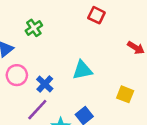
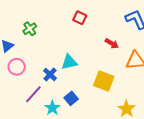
blue cross: (45, 84) -> (50, 75), moved
yellow square: (125, 94) -> (104, 81), size x1.5

